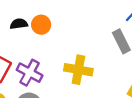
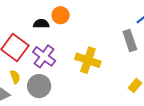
black semicircle: (19, 24) -> (41, 24), moved

